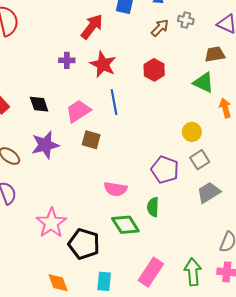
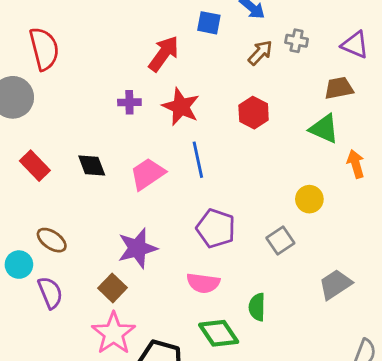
brown square: (91, 140) -> (113, 288), moved, turned 30
purple star: (45, 145) -> (137, 248), moved
gray square: (200, 160) -> (280, 240), moved
purple pentagon: (165, 170) -> (216, 228), moved

